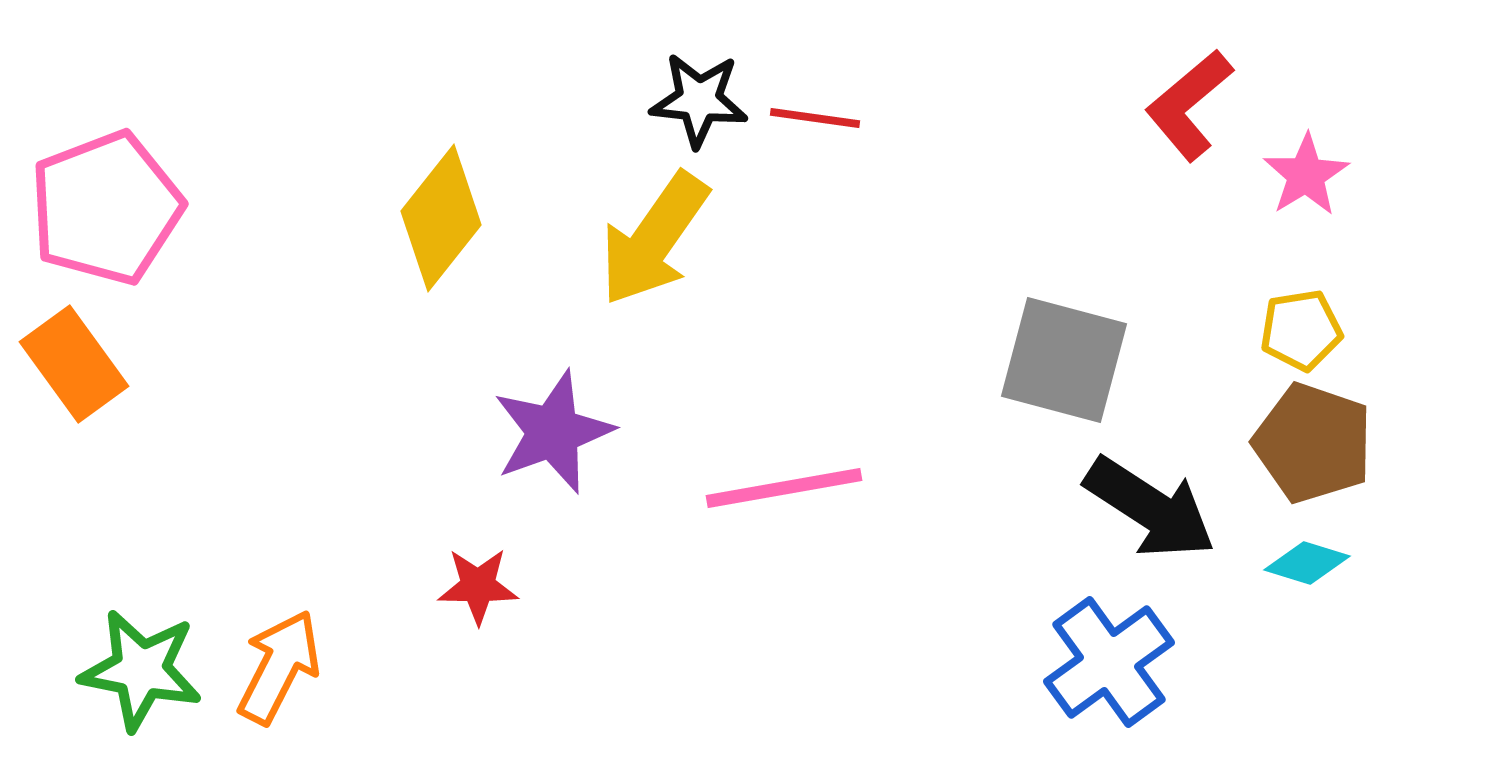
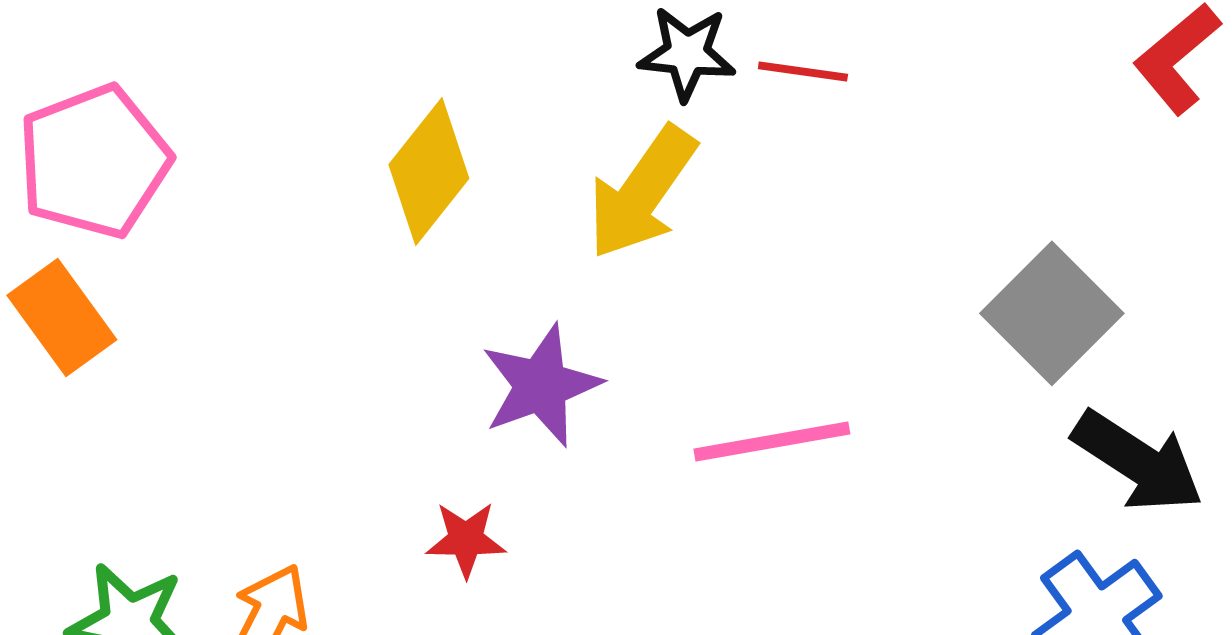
gray square: (1064, 360) -> (1052, 313), turned 30

